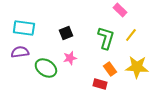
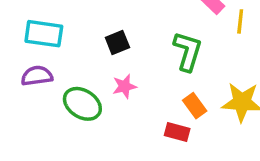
yellow line: (131, 35) -> (240, 21), moved, turned -32

